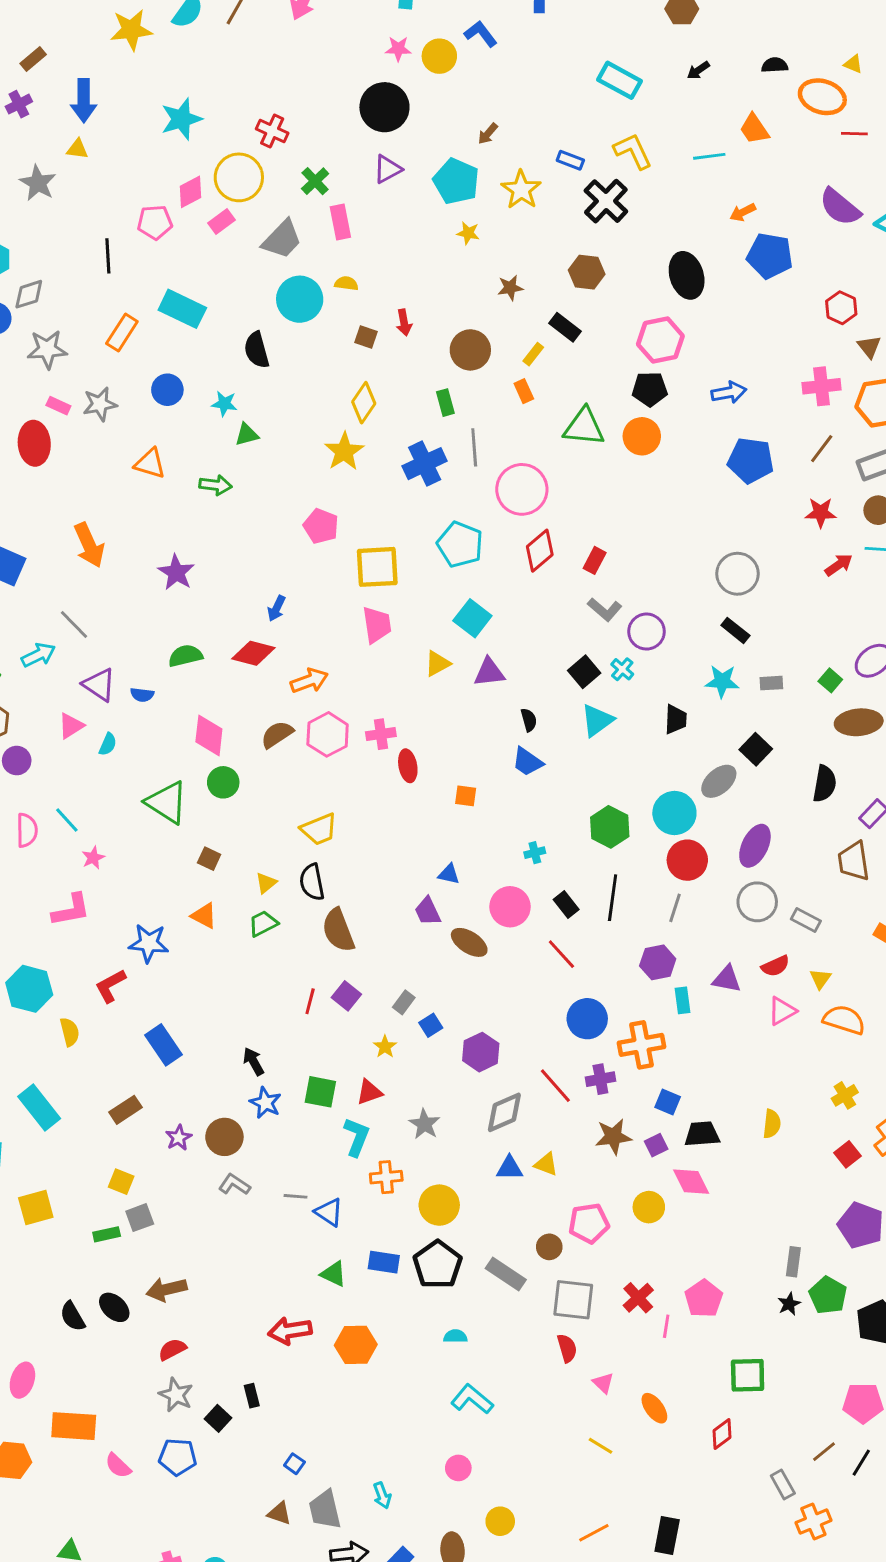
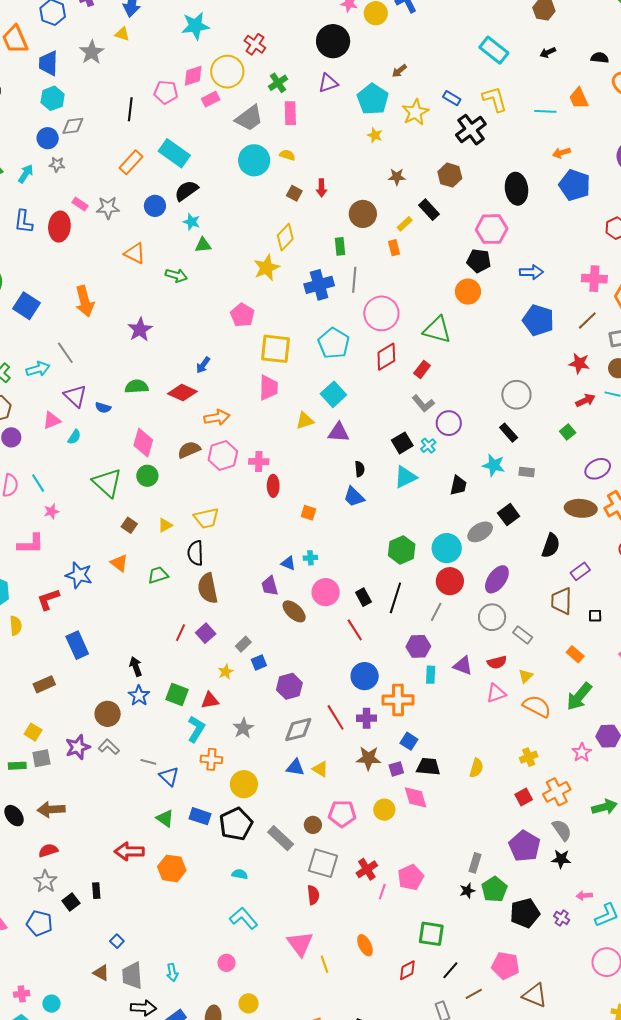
gray star: (47, 349) -> (57, 164), moved, size x0.6
black semicircle: (257, 350) -> (186, 191), moved, turned 60
green triangle: (584, 427) -> (437, 330), moved
green square: (830, 680) -> (568, 432), moved
cyan cross: (535, 853) -> (310, 558), moved
yellow triangle: (266, 883) -> (165, 525), moved
purple star: (179, 1138) -> (78, 747), moved, size x1.4
pink triangle: (603, 1383) -> (300, 944), moved, size x1.8
yellow line: (601, 1446) -> (324, 964), turned 30
black line: (861, 1463) -> (450, 970), moved

